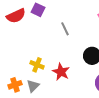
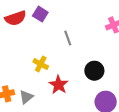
yellow cross: (37, 65) -> (41, 64), moved

